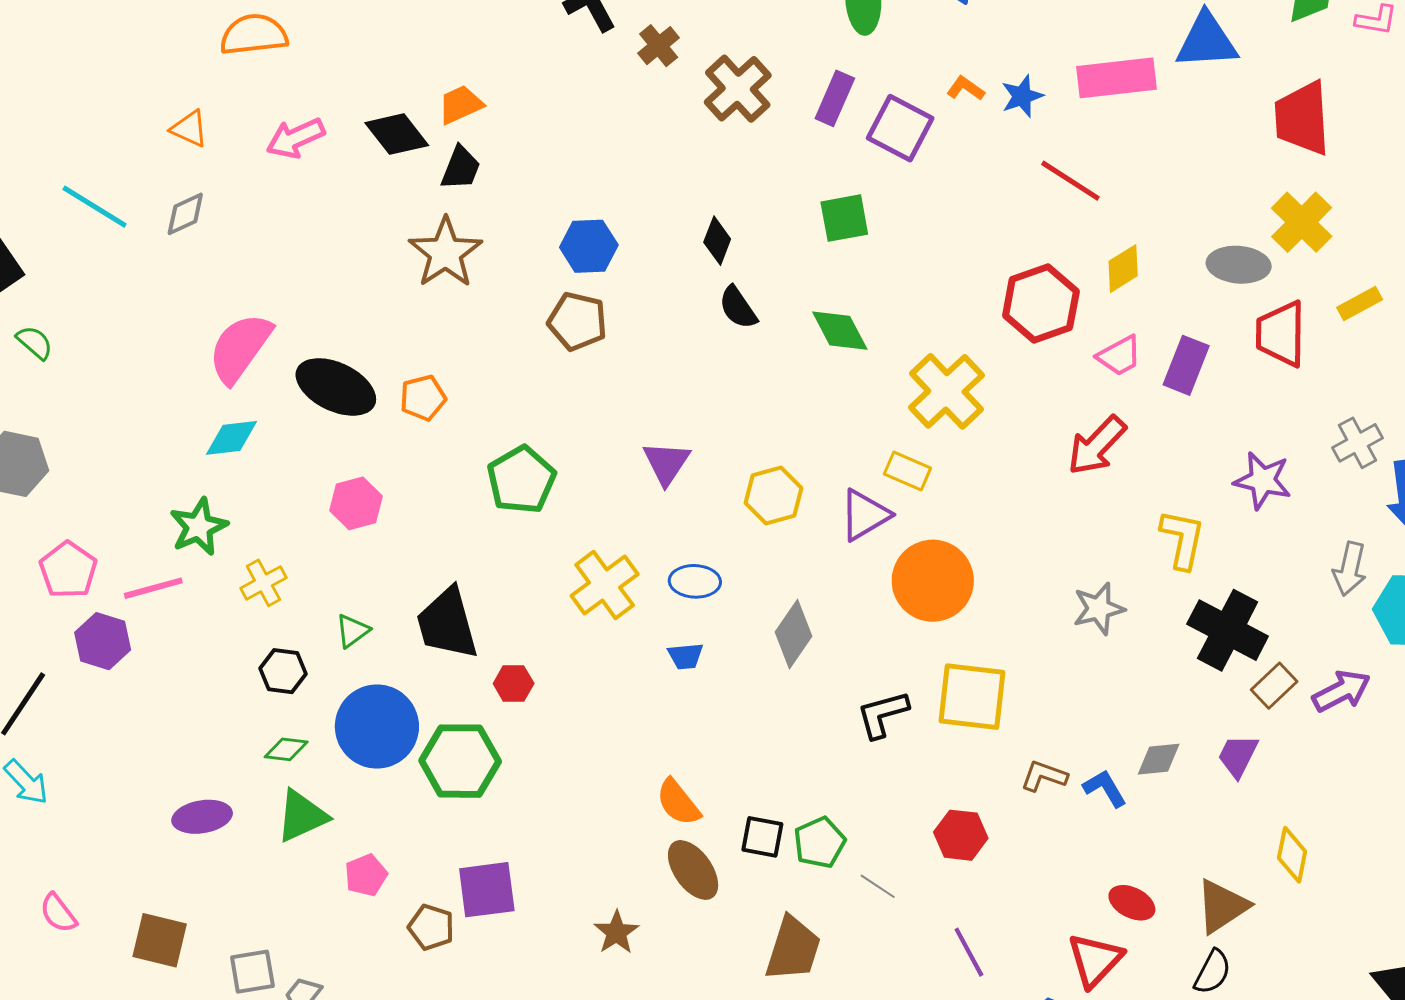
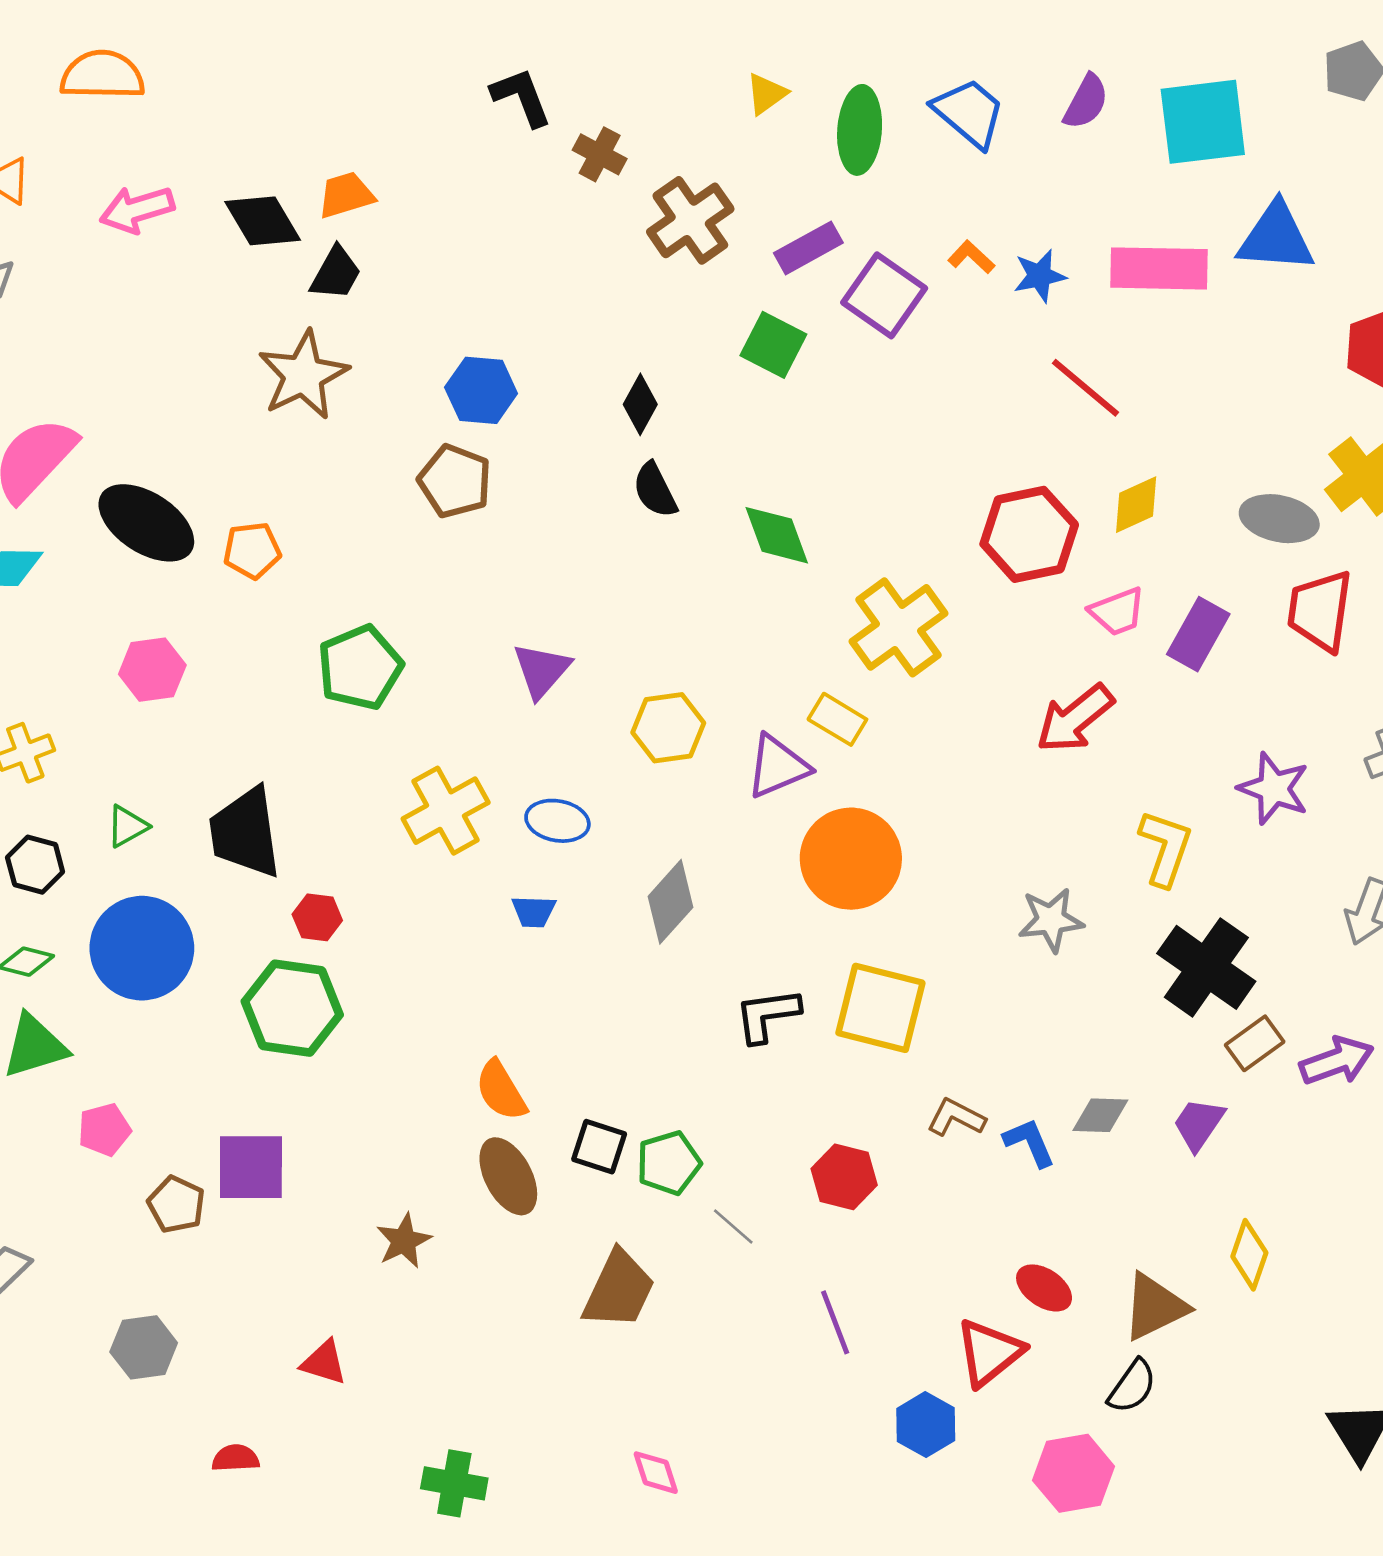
brown cross: (659, 46) -> (600, 154), turned -30
purple rectangle: (835, 98) -> (808, 248), turned 30
green square: (844, 218) -> (773, 345), moved, turned 30
green hexagon: (460, 761) -> (292, 1008), moved

